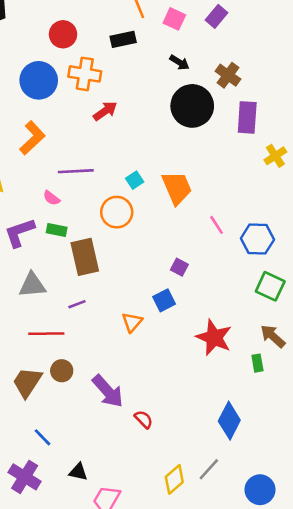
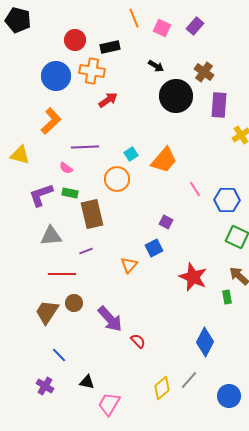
black rectangle: (123, 39) -> (110, 47), moved
black arrow: (179, 62) -> (156, 66), moved
orange trapezoid: (177, 188) -> (164, 160), turned 64
purple cross: (25, 477) -> (45, 386), size x0.7

